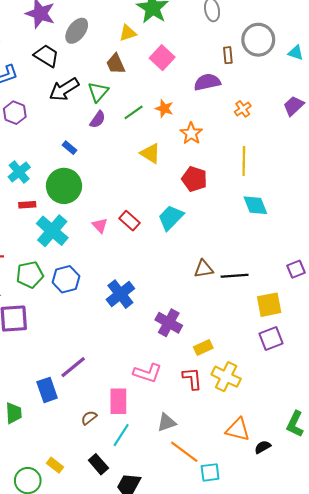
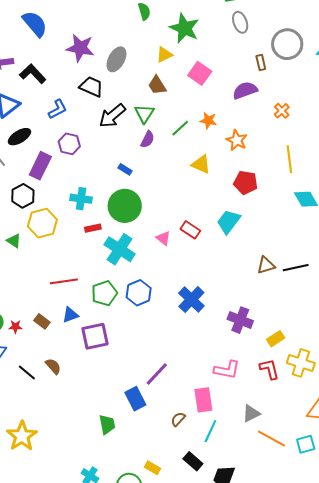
cyan cross: (19, 172) -> (81, 199), turned -35
cyan square: (210, 472) -> (306, 444), moved

